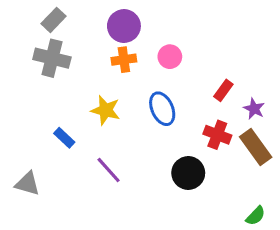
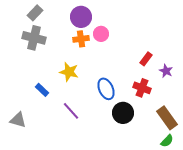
pink circle: (170, 57) -> (101, 34), moved
blue ellipse: (162, 109) -> (106, 89), moved
brown rectangle: (256, 147) -> (167, 118), moved

